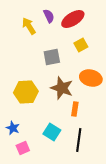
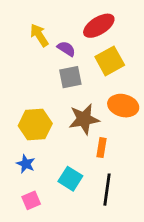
purple semicircle: (49, 16) -> (66, 49), moved, turned -32
yellow square: (81, 45) -> (110, 61), size x1.5
brown star: (62, 88) -> (84, 119), turned -30
blue star: (13, 128) -> (26, 164), moved

